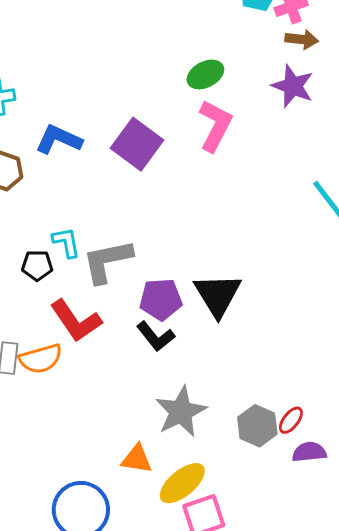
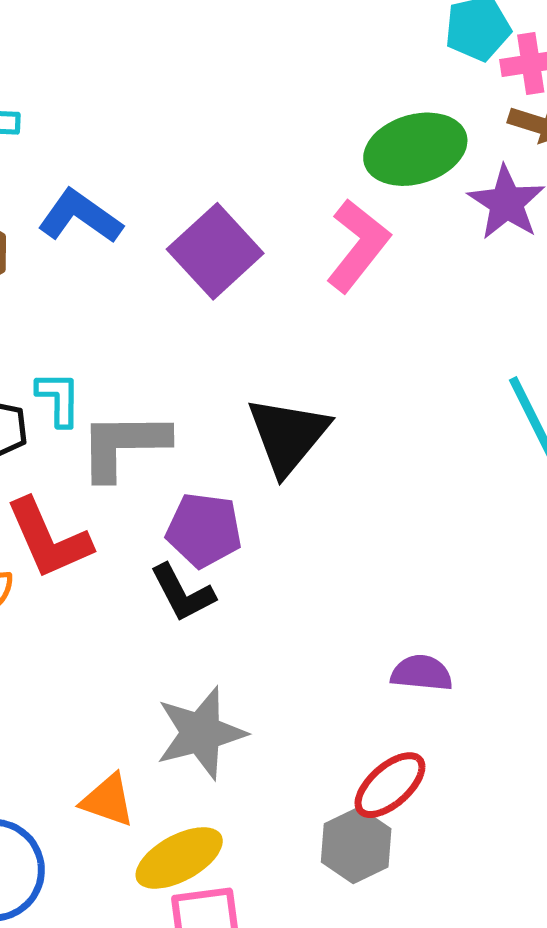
green ellipse: (205, 74) -> (415, 149), moved, size x1.5
black triangle: (218, 295) -> (288, 435), moved
red ellipse: (291, 420) -> (390, 785), size x1.5
gray hexagon: (257, 426) -> (356, 845), moved
purple semicircle: (309, 452) -> (422, 673), moved

